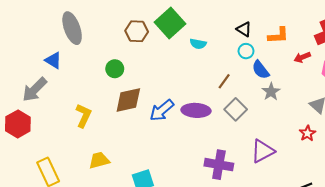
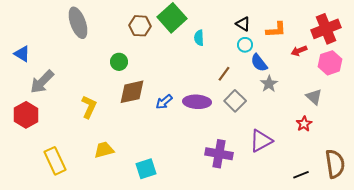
cyan semicircle: (198, 44) -> (199, 38), turned 77
blue triangle: (53, 60) -> (22, 54), moved
blue arrow: (162, 110) -> (164, 102), size x0.7

